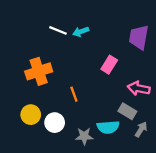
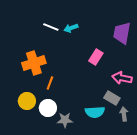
orange line: (74, 94) -> (50, 83), moved, turned 40
gray arrow: (141, 129) -> (124, 114), turned -40
gray star: (84, 136) -> (65, 120), moved

